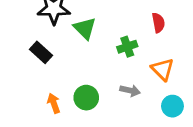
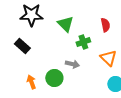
green triangle: (85, 28) -> (65, 24), moved
gray arrow: (130, 91) -> (72, 64), moved

